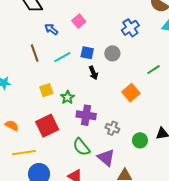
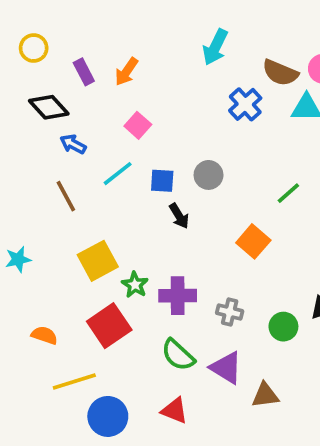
blue cross: (130, 28) -> (245, 104), moved
blue arrow: (51, 29) -> (73, 144), moved
cyan line: (62, 57) -> (118, 174), moved
yellow square: (46, 90) -> (98, 261), size x1.5
green star: (68, 97) -> (135, 285), moved

